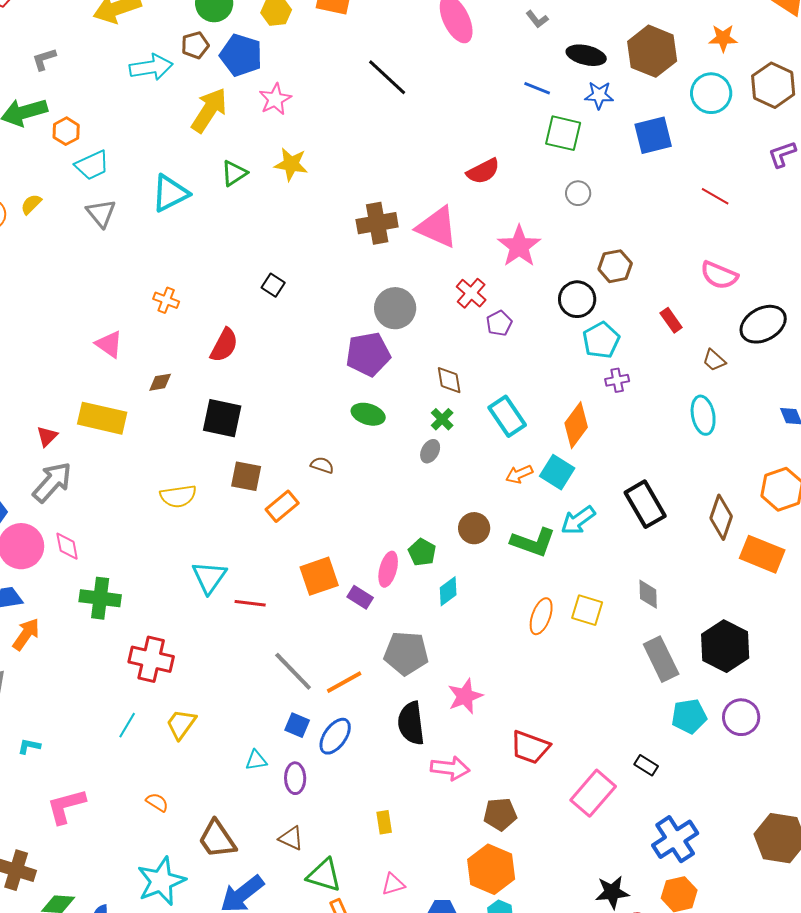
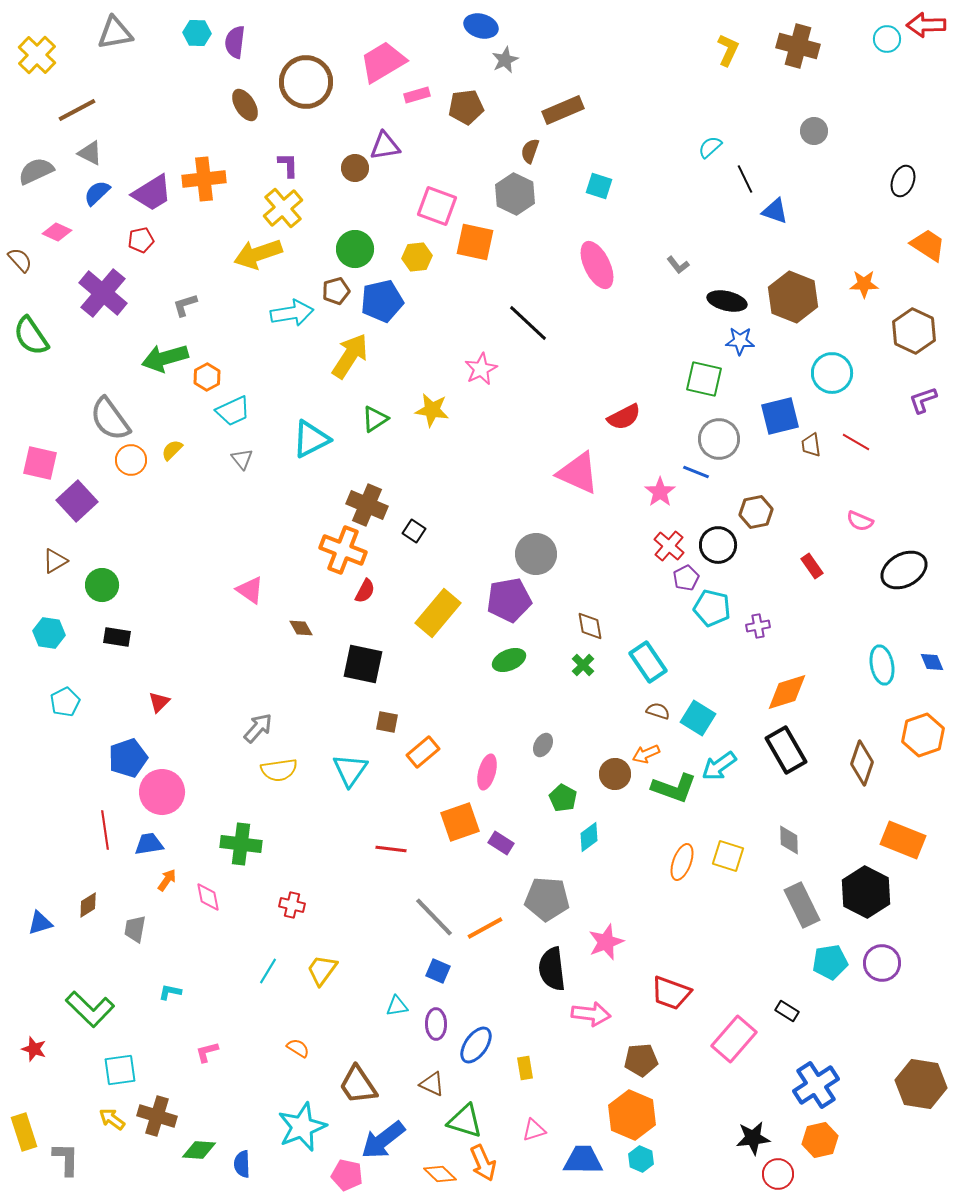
blue pentagon: (241, 55) -> (382, 301), turned -30
blue line: (537, 88) -> (696, 472), moved
cyan circle: (711, 93) -> (832, 373), moved
pink star: (275, 99) -> (481, 369), moved
blue square: (653, 135) -> (780, 416), moved
gray circle: (578, 193) -> (719, 439), size x1.6
gray triangle: (101, 213) -> (242, 459), size x0.7
brown cross: (377, 223) -> (367, 505), moved, turned 33
pink star: (519, 246) -> (660, 492), size x0.7
pink semicircle: (719, 275) -> (860, 521), size x0.7
red cross: (471, 293) -> (669, 546), moved
orange cross: (166, 300) -> (343, 550), moved, size x1.8
purple pentagon: (499, 323) -> (686, 578), moved
cyan pentagon: (601, 340) -> (712, 608), moved, turned -30
red semicircle: (224, 345) -> (365, 591), size x0.7
brown trapezoid: (714, 360) -> (811, 445), moved, turned 40
brown diamond: (160, 382) -> (301, 628), turned 70
green ellipse: (368, 414) -> (509, 660), turned -40
cyan ellipse: (703, 415) -> (882, 665), moved
yellow rectangle: (102, 418) -> (438, 613), moved, turned -63
orange diamond: (576, 425) -> (787, 692), moved, turned 36
red triangle: (47, 436) -> (159, 702), moved
gray ellipse: (430, 451) -> (543, 745), moved
brown semicircle: (322, 465) -> (658, 711), moved
orange arrow: (519, 474) -> (646, 754), moved
brown square: (246, 476) -> (387, 722), size x0.7
gray arrow: (52, 482) -> (258, 728), moved, size x0.7
yellow semicircle: (178, 496) -> (279, 770), moved
pink diamond: (67, 546) -> (208, 897), moved
orange rectangle: (762, 554) -> (903, 840), moved
pink ellipse: (388, 569) -> (487, 772), moved
cyan triangle: (209, 577) -> (350, 770), moved
orange arrow: (26, 634) -> (167, 880), size x0.7
red cross: (151, 659) -> (292, 905), size x0.6
blue ellipse: (335, 736) -> (476, 1045), moved
pink L-shape: (66, 806) -> (207, 1052), size x0.6

